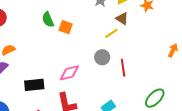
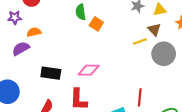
gray circle: (102, 57) -> (164, 54), moved, size x1.5
red line: (123, 68) -> (140, 97), moved

